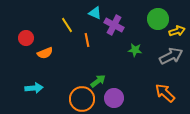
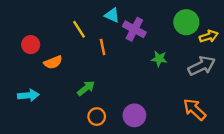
green arrow: (98, 81) -> (86, 88), moved
cyan arrow: (34, 88) -> (28, 95), moved
orange circle: (82, 99) -> (97, 117), size x0.6

